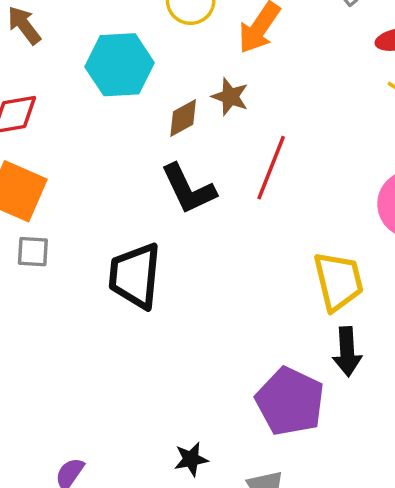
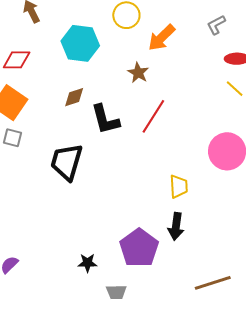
brown diamond: (183, 118) -> (74, 97), moved
yellow trapezoid: (338, 281) -> (179, 186), size x0.7
black star: (191, 459) -> (87, 263), moved

